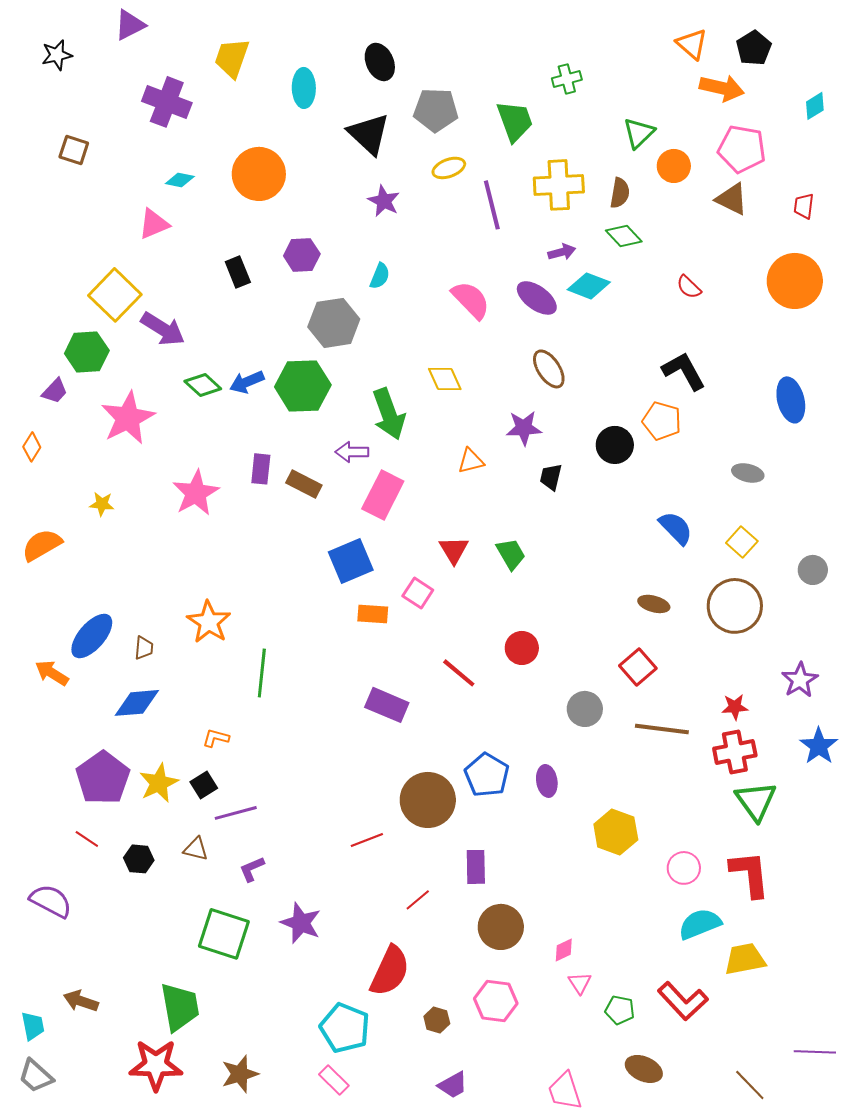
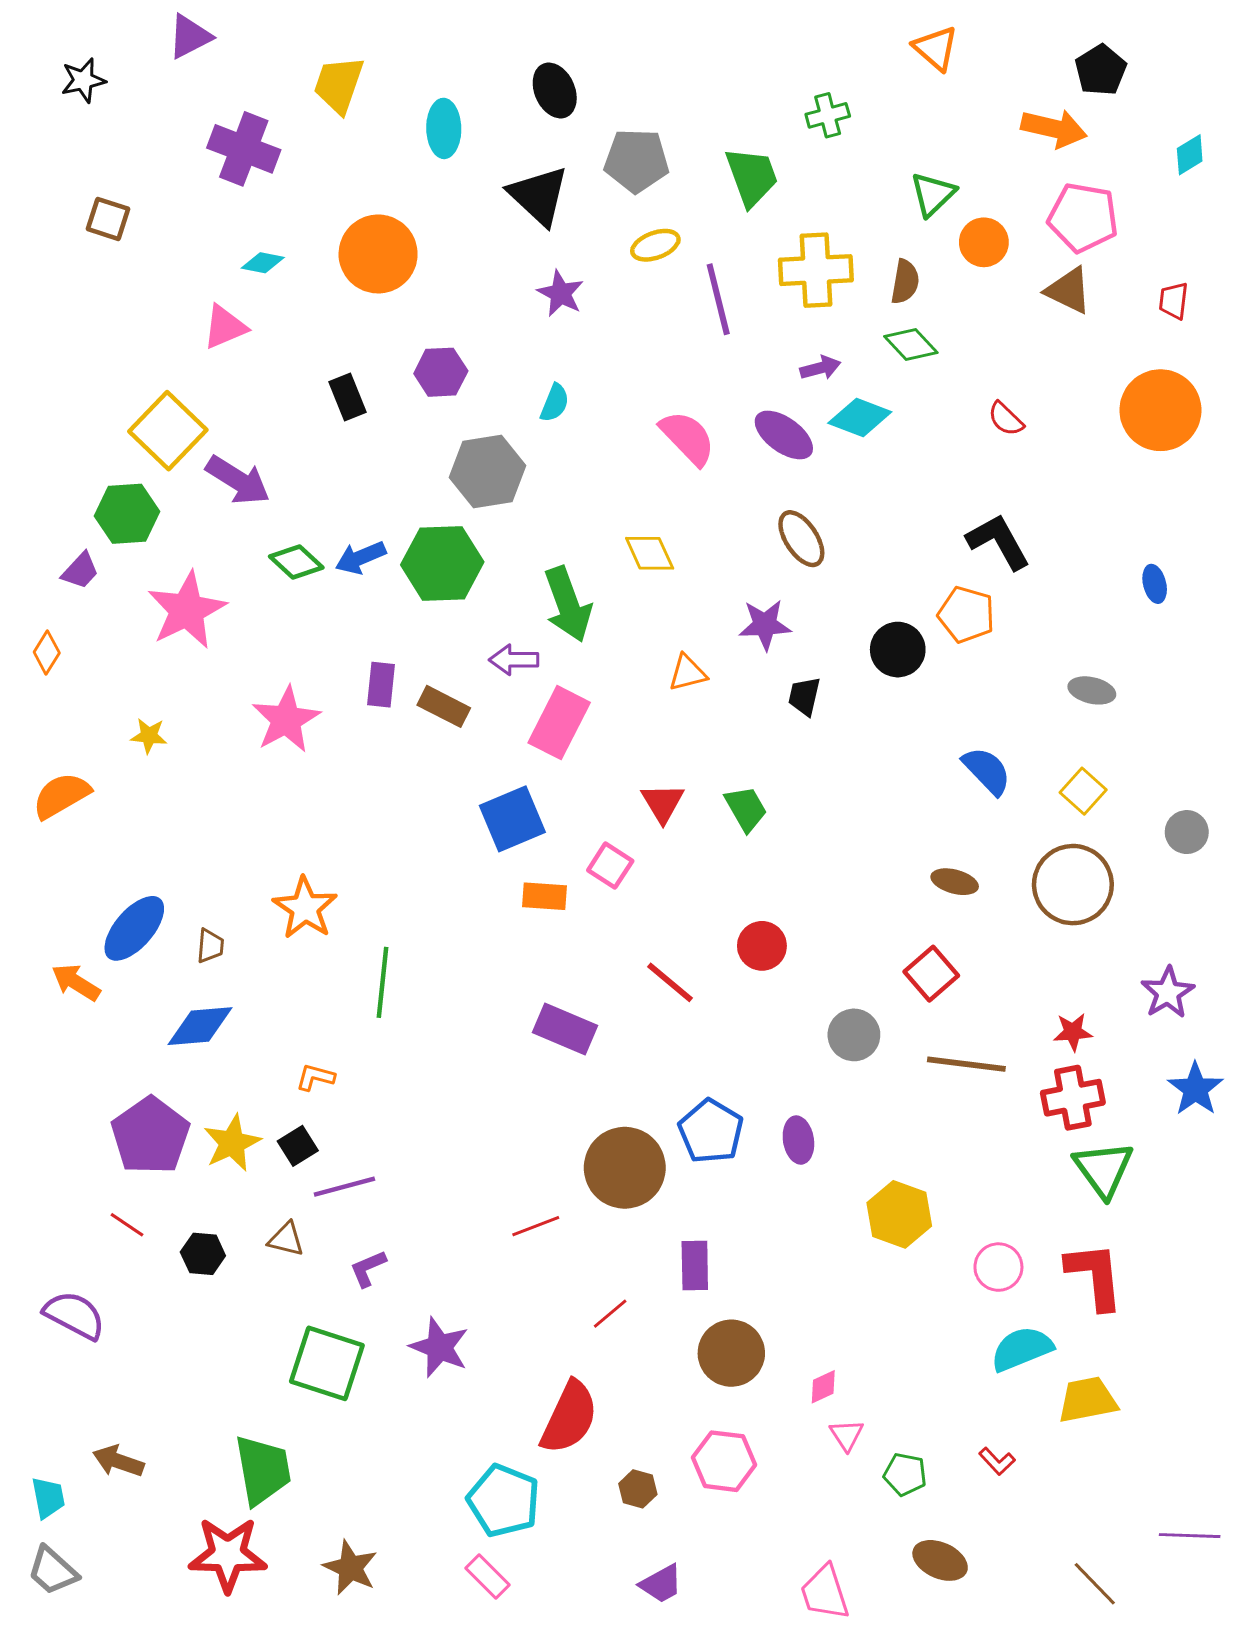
orange triangle: (692, 44) -> (936, 48), moved
blue ellipse: (791, 400) -> (1155, 584), size x0.6
red L-shape: (683, 1001) -> (997, 1461), size x0.5
brown star: (240, 1074) -> (350, 1568), turned -30

